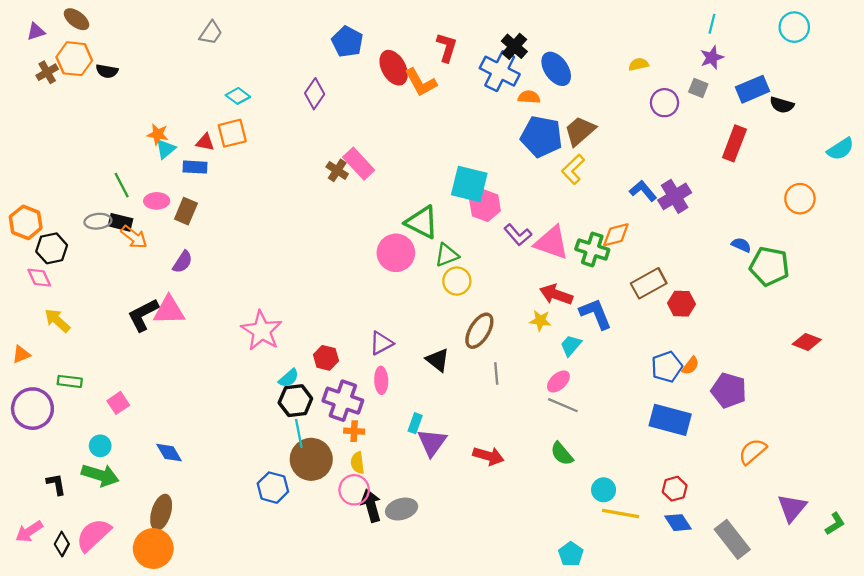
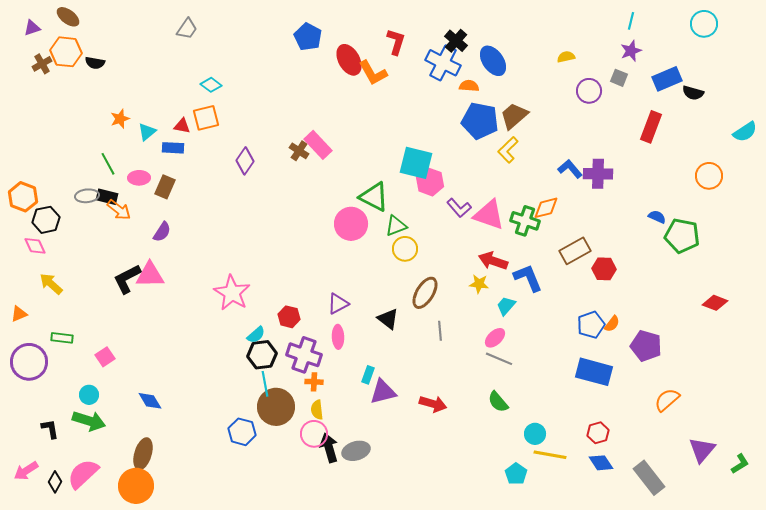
purple diamond: (315, 94) -> (245, 161), moved
orange star: (158, 134) -> (120, 119), moved, turned -30
purple cross: (675, 196) -> (598, 174), turned 32
purple triangle: (432, 442) -> (383, 392), turned 40
cyan pentagon: (571, 554) -> (516, 474), moved

